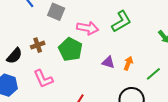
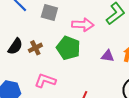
black semicircle: (14, 56) -> (15, 46), moved
pink L-shape: (43, 79) -> (45, 81), turned 140

